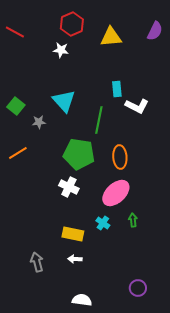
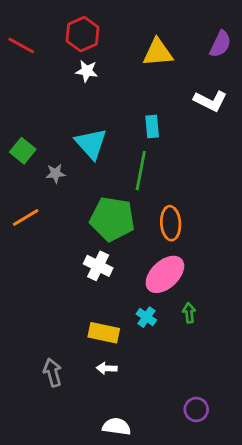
red hexagon: (72, 24) -> (82, 34), moved
cyan rectangle: (117, 89) -> (152, 127), moved
white L-shape: (137, 106) -> (210, 101), moved

